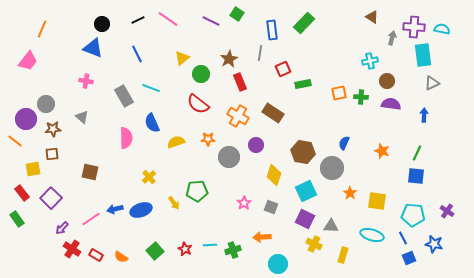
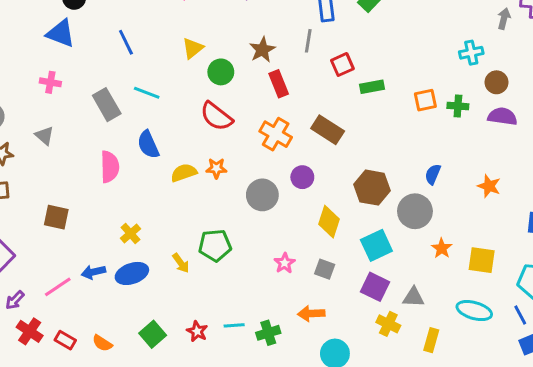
orange star: (208, 139) -> (216, 168), moved
yellow cross: (149, 177) -> (130, 233), moved

